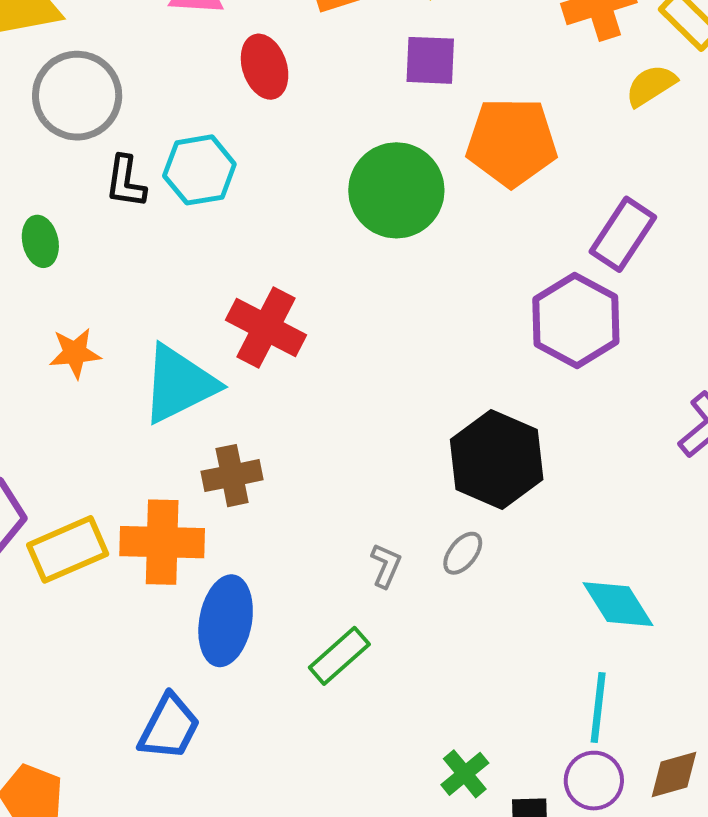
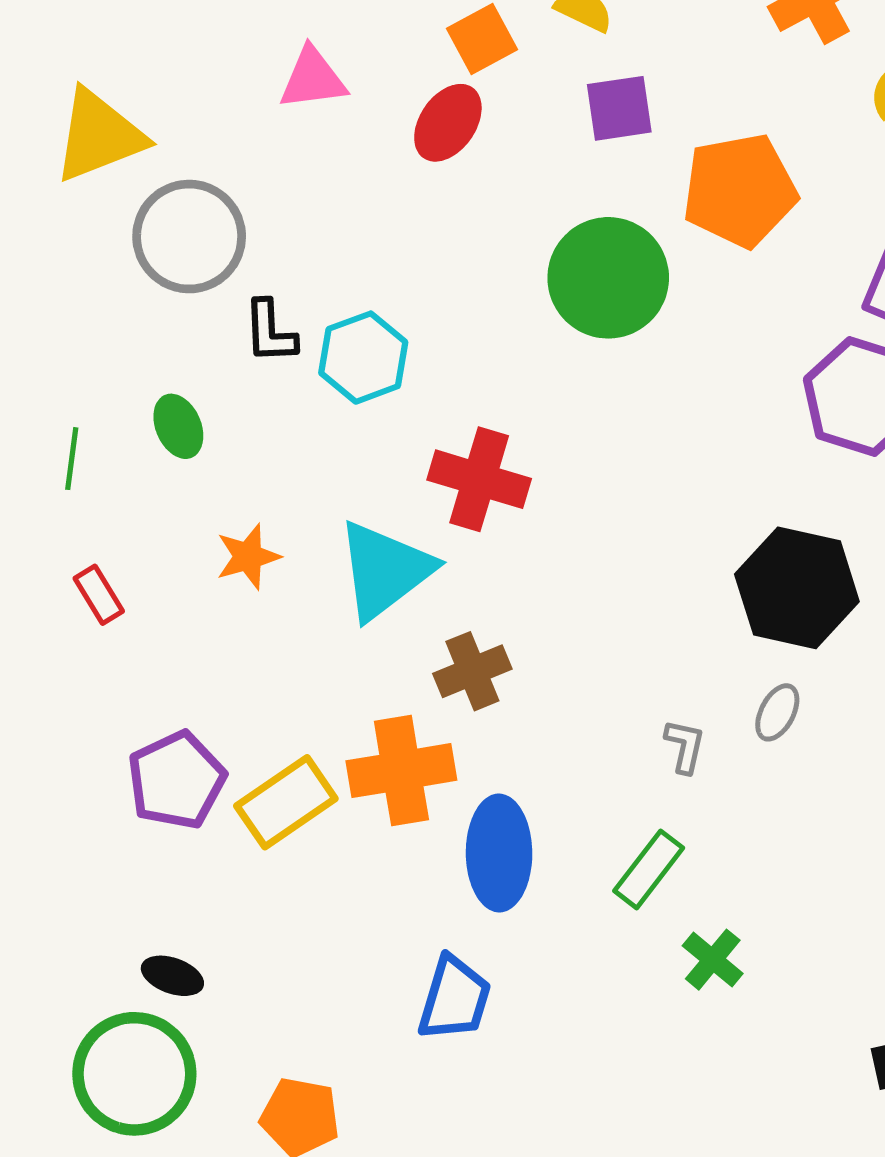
red ellipse: (265, 67) -> (448, 123), moved, turned 64
cyan hexagon: (199, 170) -> (363, 358), moved
green cross: (465, 774) -> (713, 960), moved

